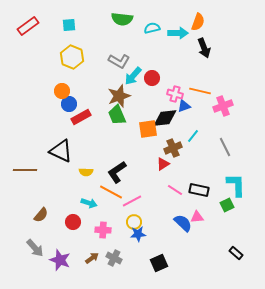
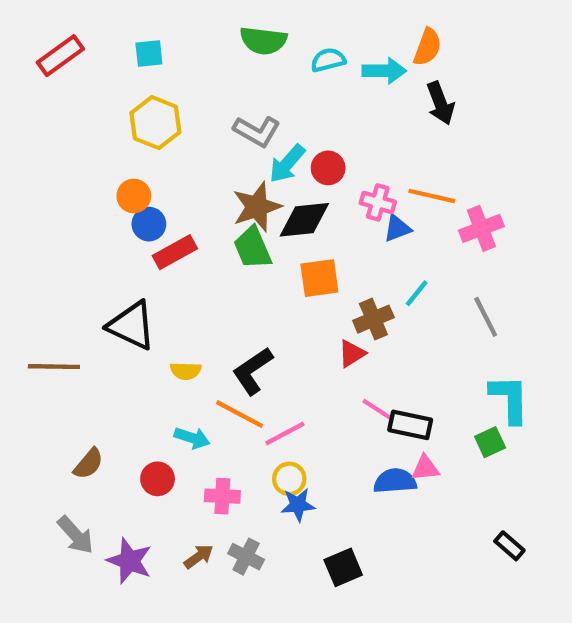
black diamond: (165, 118) -> (304, 220), moved
black rectangle: (199, 190) -> (410, 425), moved
blue semicircle: (183, 223) -> (395, 481), turned -48

